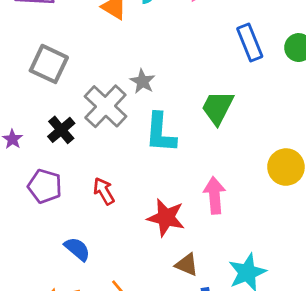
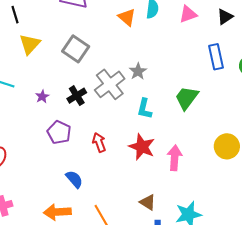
cyan L-shape: (160, 133) -> (145, 109), size x0.7
red star: (166, 218) -> (142, 147), moved

